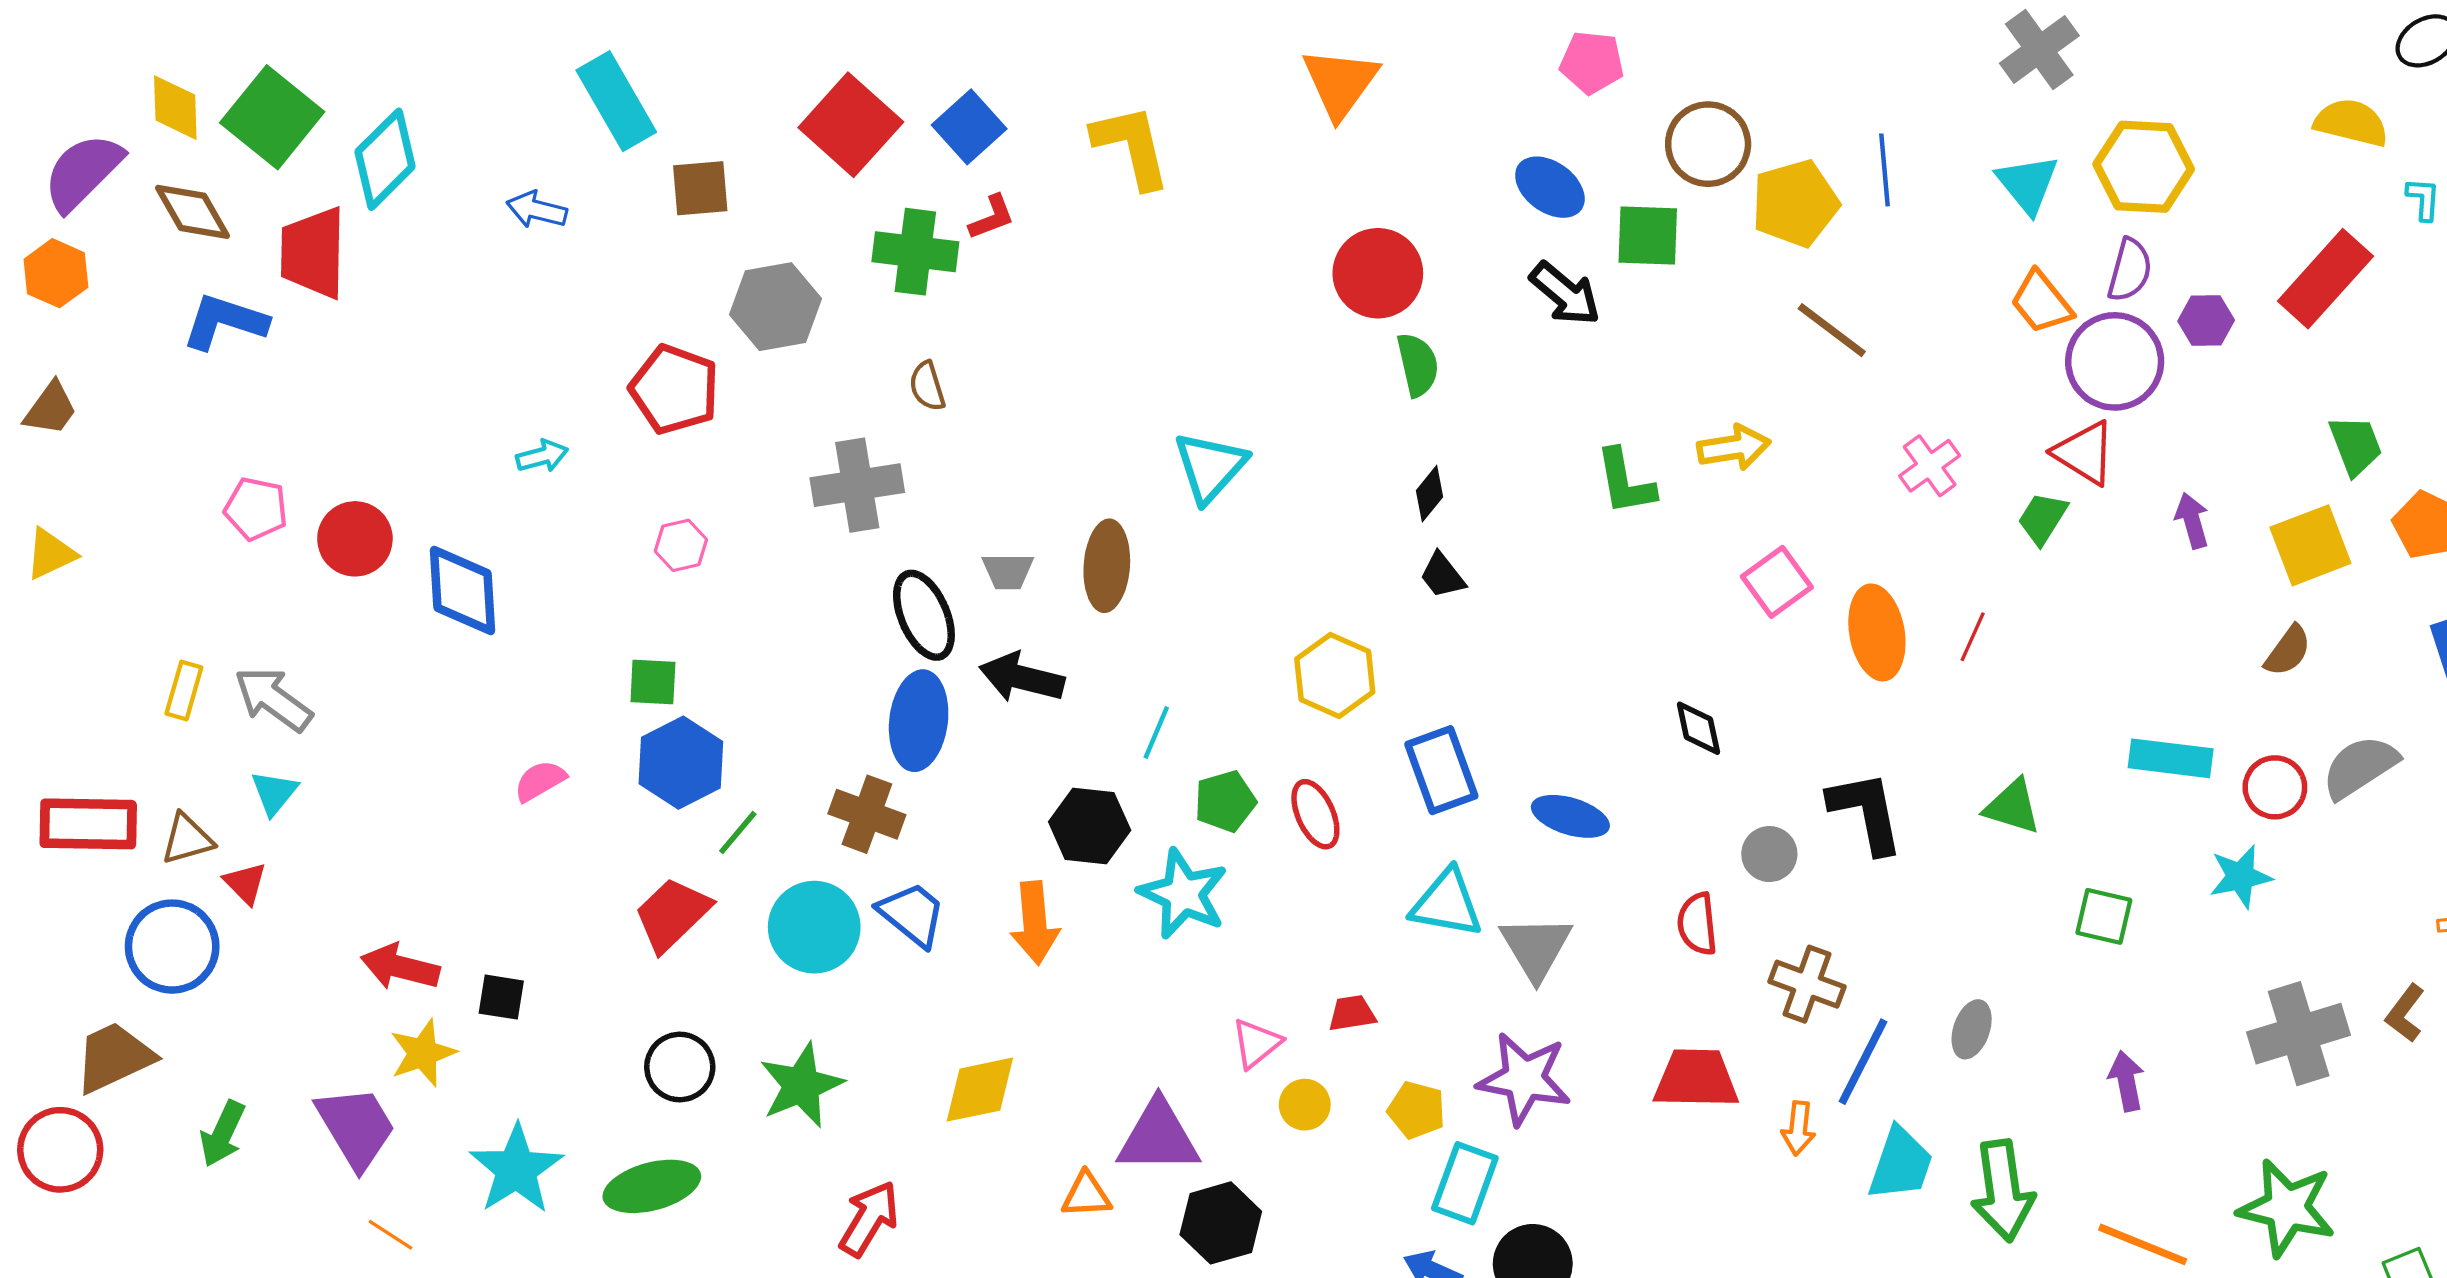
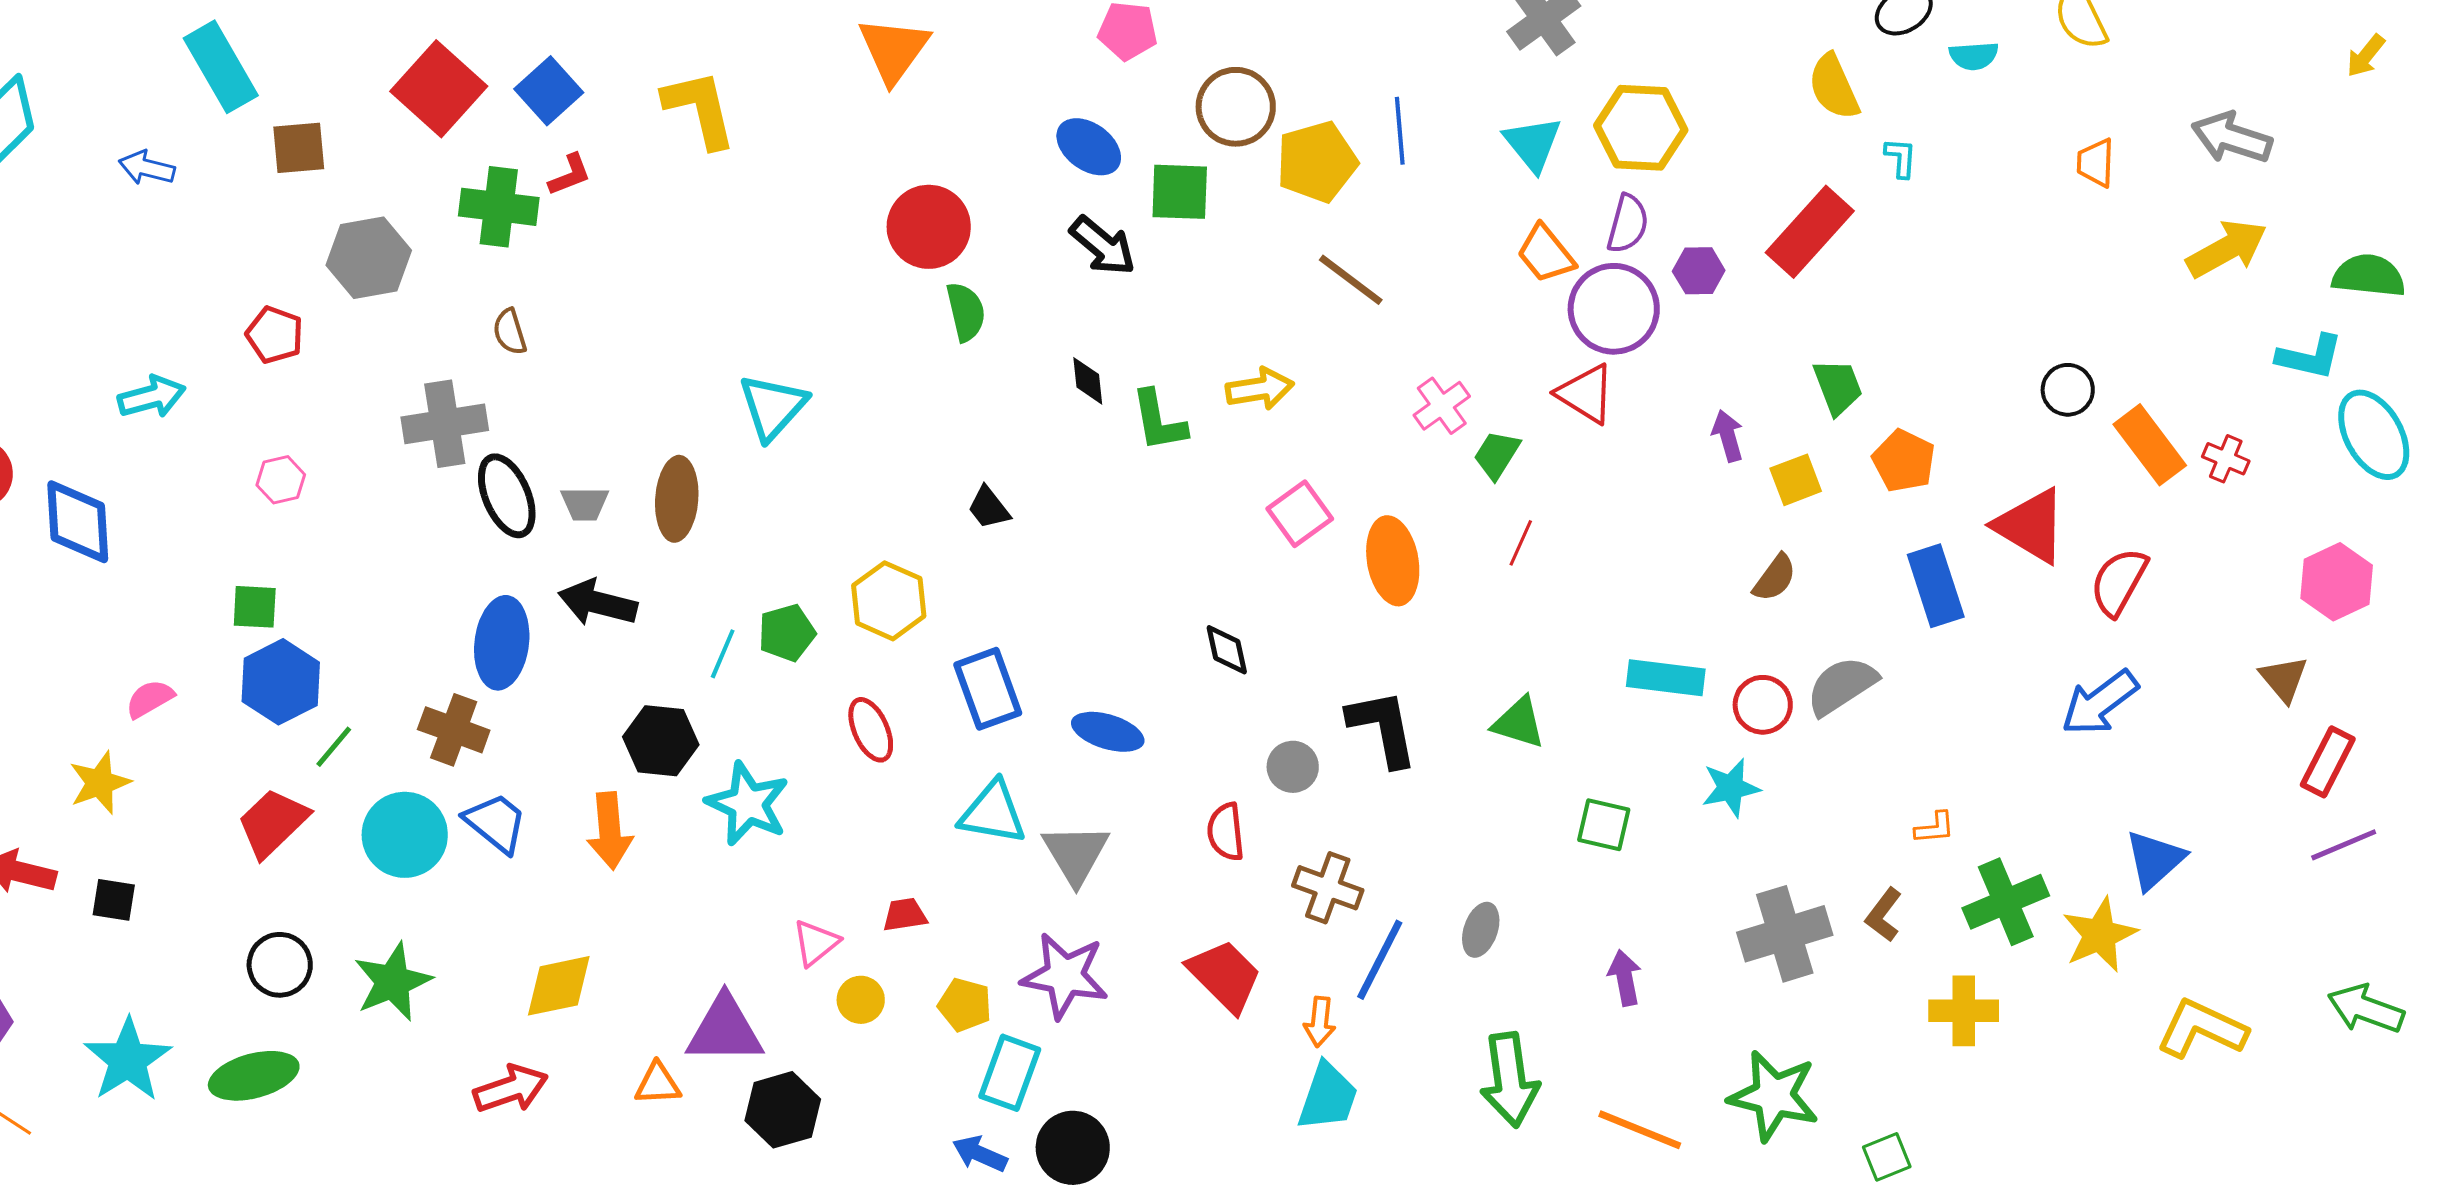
yellow semicircle: (2351, 123) -> (1834, 87), turned -128
red pentagon: (674, 389) -> (275, 335), size x0.7
cyan arrow: (542, 456) -> (152, 397), size x1.4
black diamond: (1429, 494) -> (1088, 381), moved, turned -45
green trapezoid: (2043, 518) -> (1497, 455), moved
purple arrow: (2192, 521) -> (1728, 436), moved
yellow square: (2310, 545) -> (1796, 480), size x0.7
black ellipse: (924, 615) -> (507, 496), moved
red line: (1973, 637) -> (1521, 543), moved
green pentagon: (1225, 801) -> (787, 633), moved
yellow star: (423, 1053) -> (100, 783), moved
red trapezoid: (1696, 1079) -> (1225, 976), turned 44
cyan trapezoid: (1901, 1164) -> (1328, 1097), moved
red arrow: (869, 1219) -> (511, 1089), moved, turned 40

